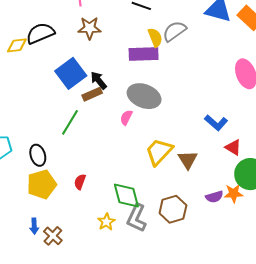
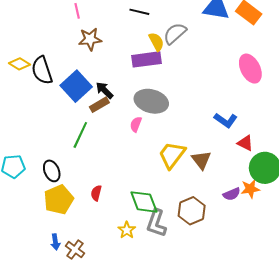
black semicircle: (40, 33) -> (42, 70), moved, turned -80
yellow diamond: (17, 45) -> (20, 64), turned 45

